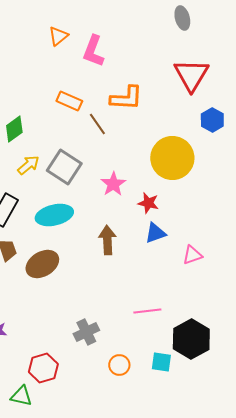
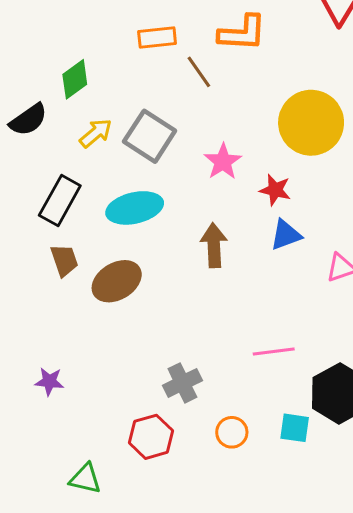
orange rectangle: (69, 101) -> (157, 37), turned -30
red hexagon: (43, 368) -> (151, 437), moved

